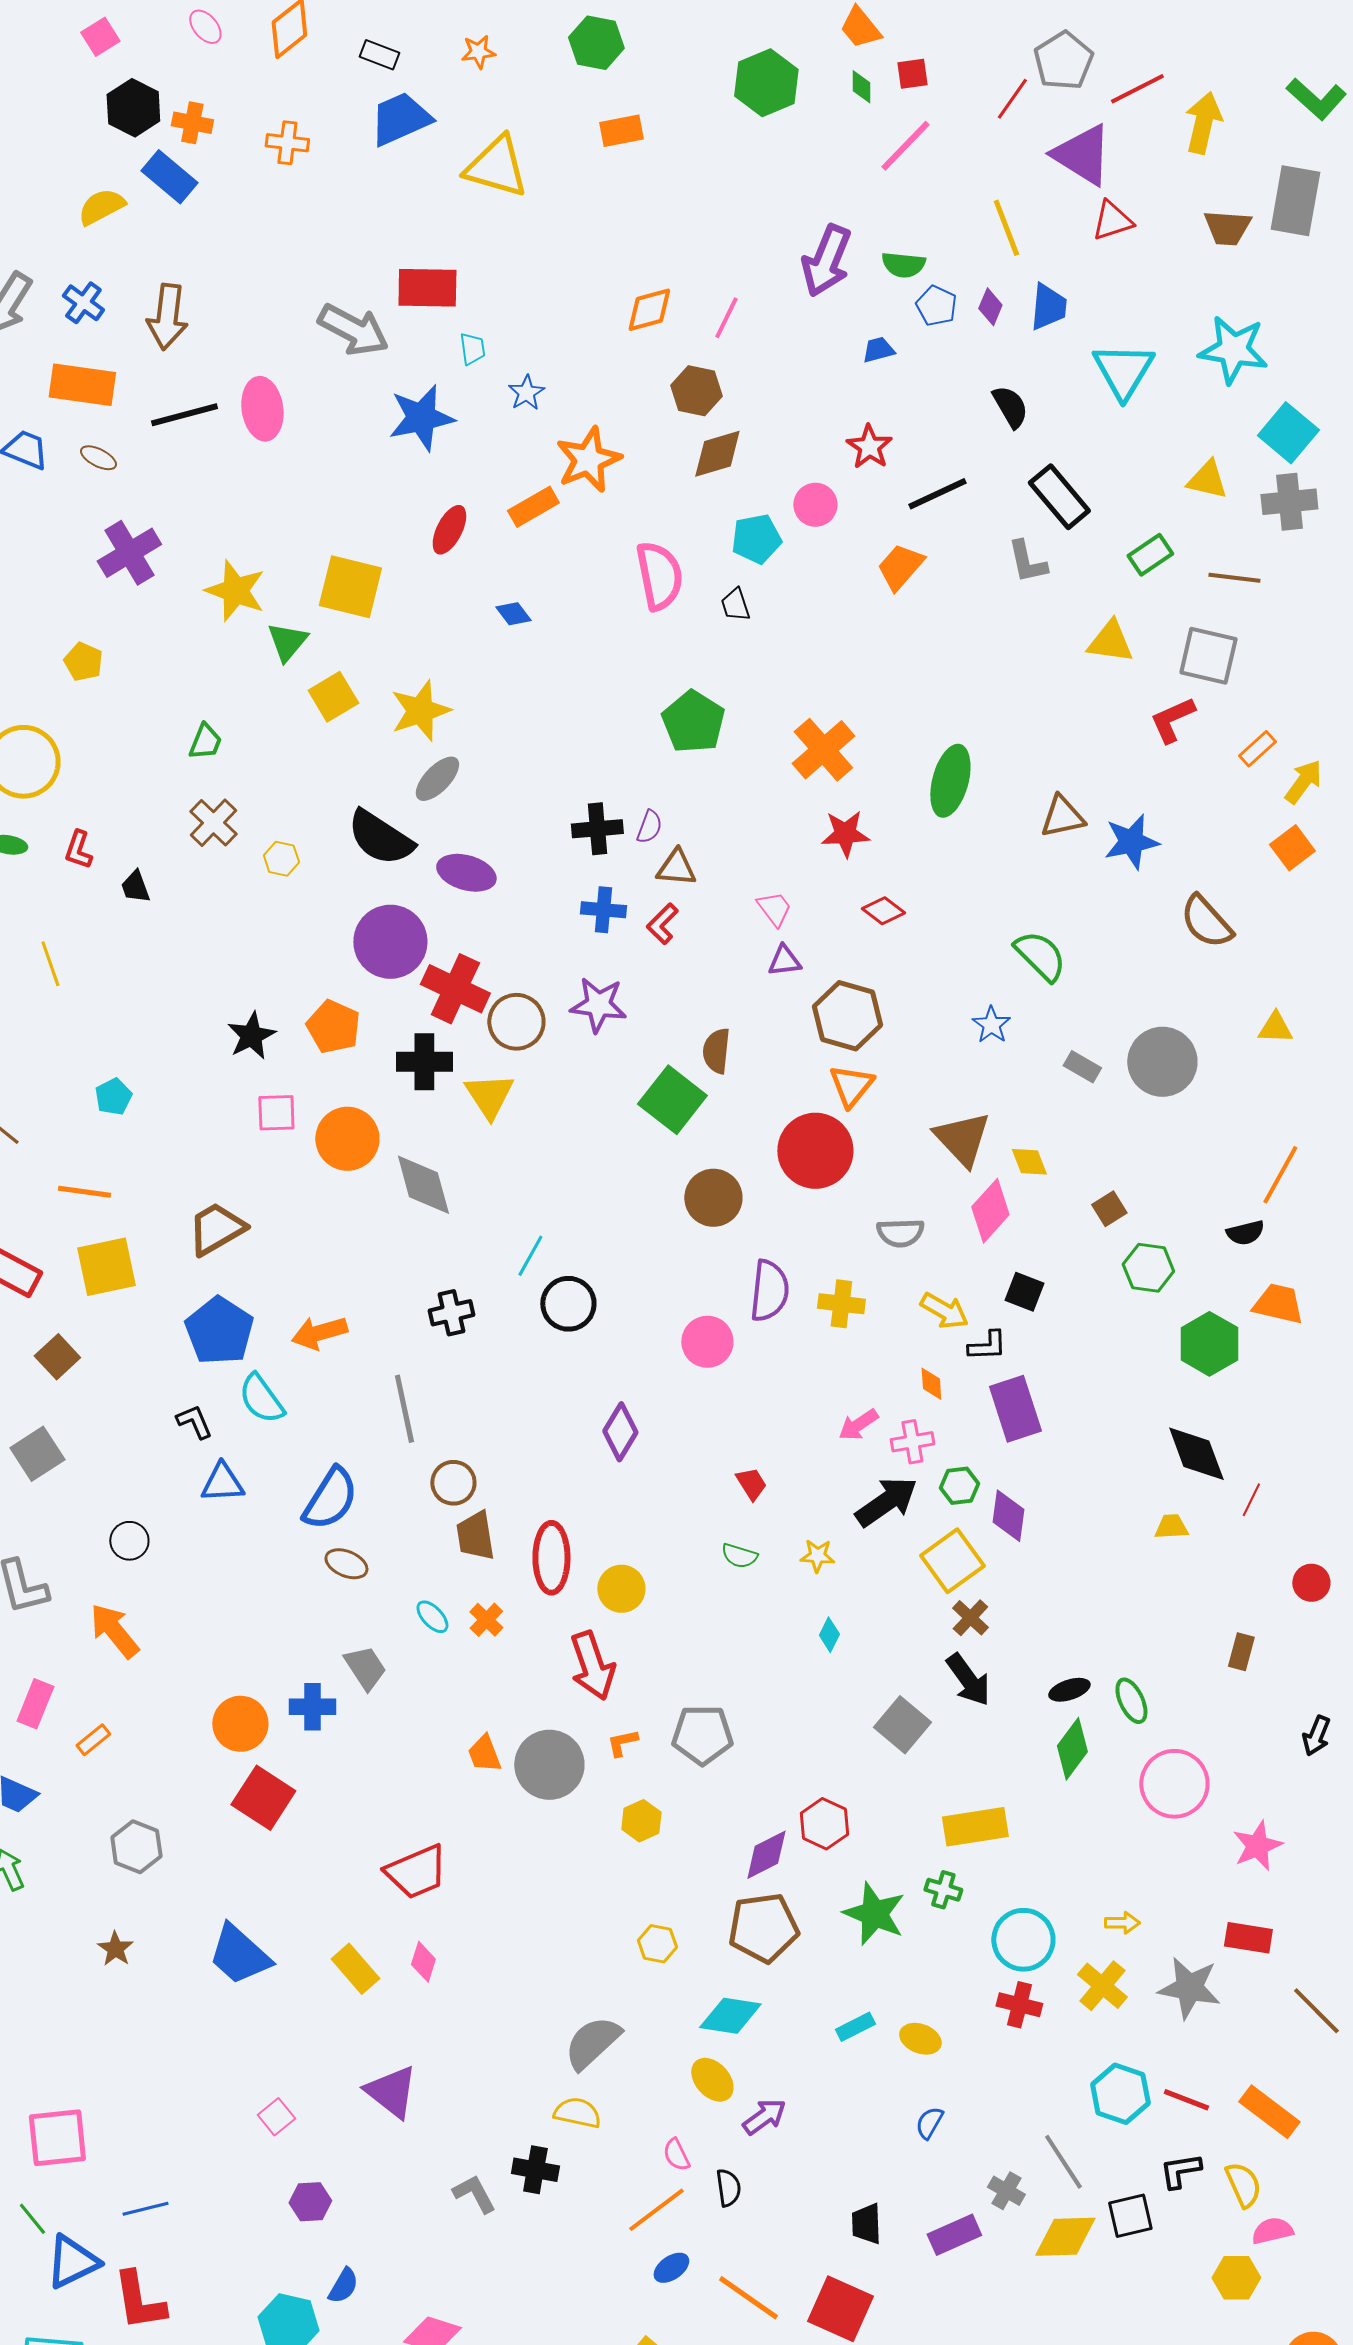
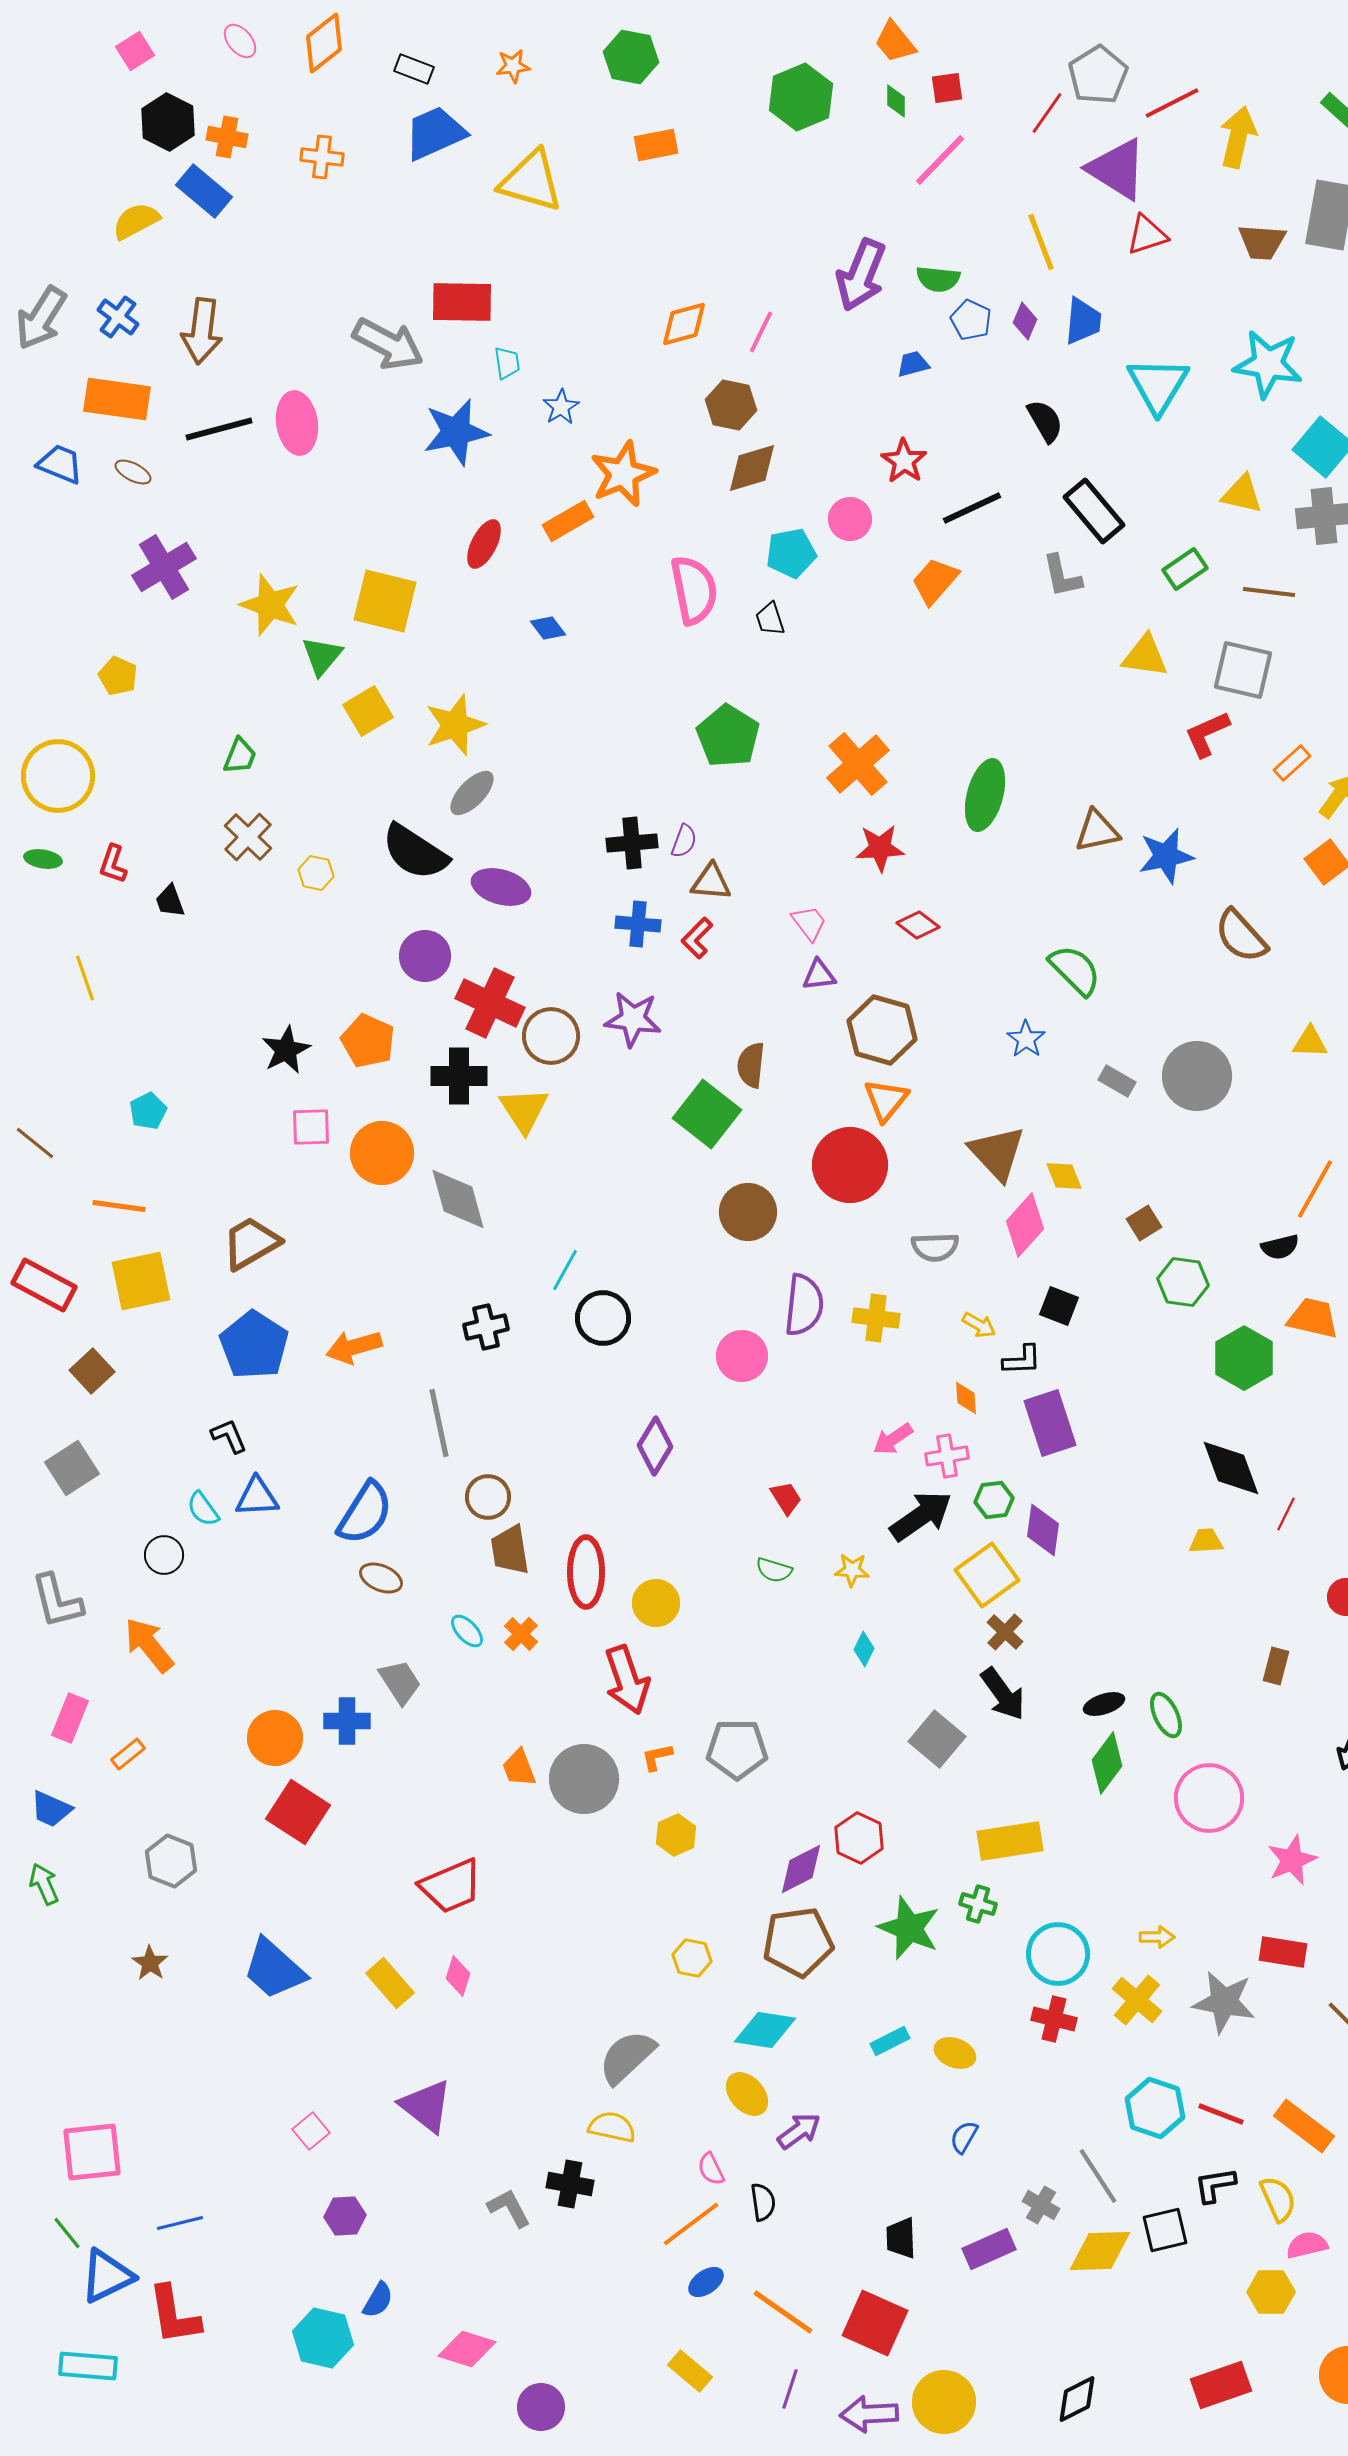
purple circle: (390, 942) -> (425, 956), size x0.7
yellow arrow: (944, 1311) -> (979, 1325), size x0.7
cyan semicircle: (261, 1399) -> (203, 1509), moved, size x0.7

